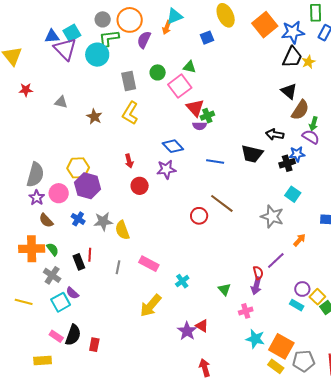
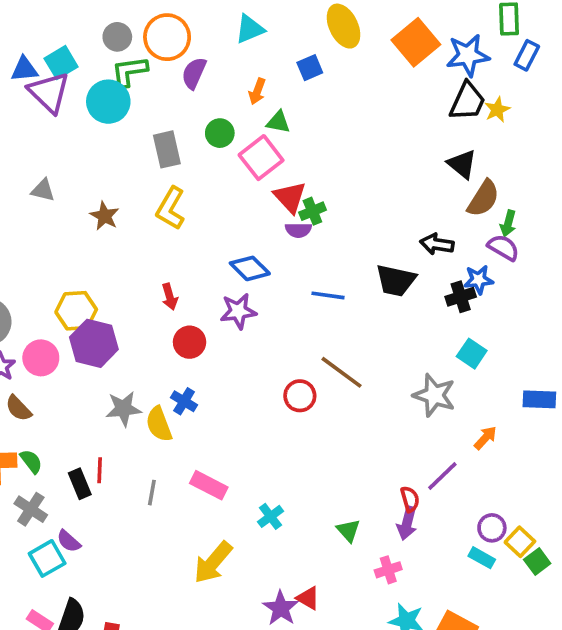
orange arrow: (167, 27) -> (257, 91), moved
blue cross: (78, 219) -> (184, 401), moved

